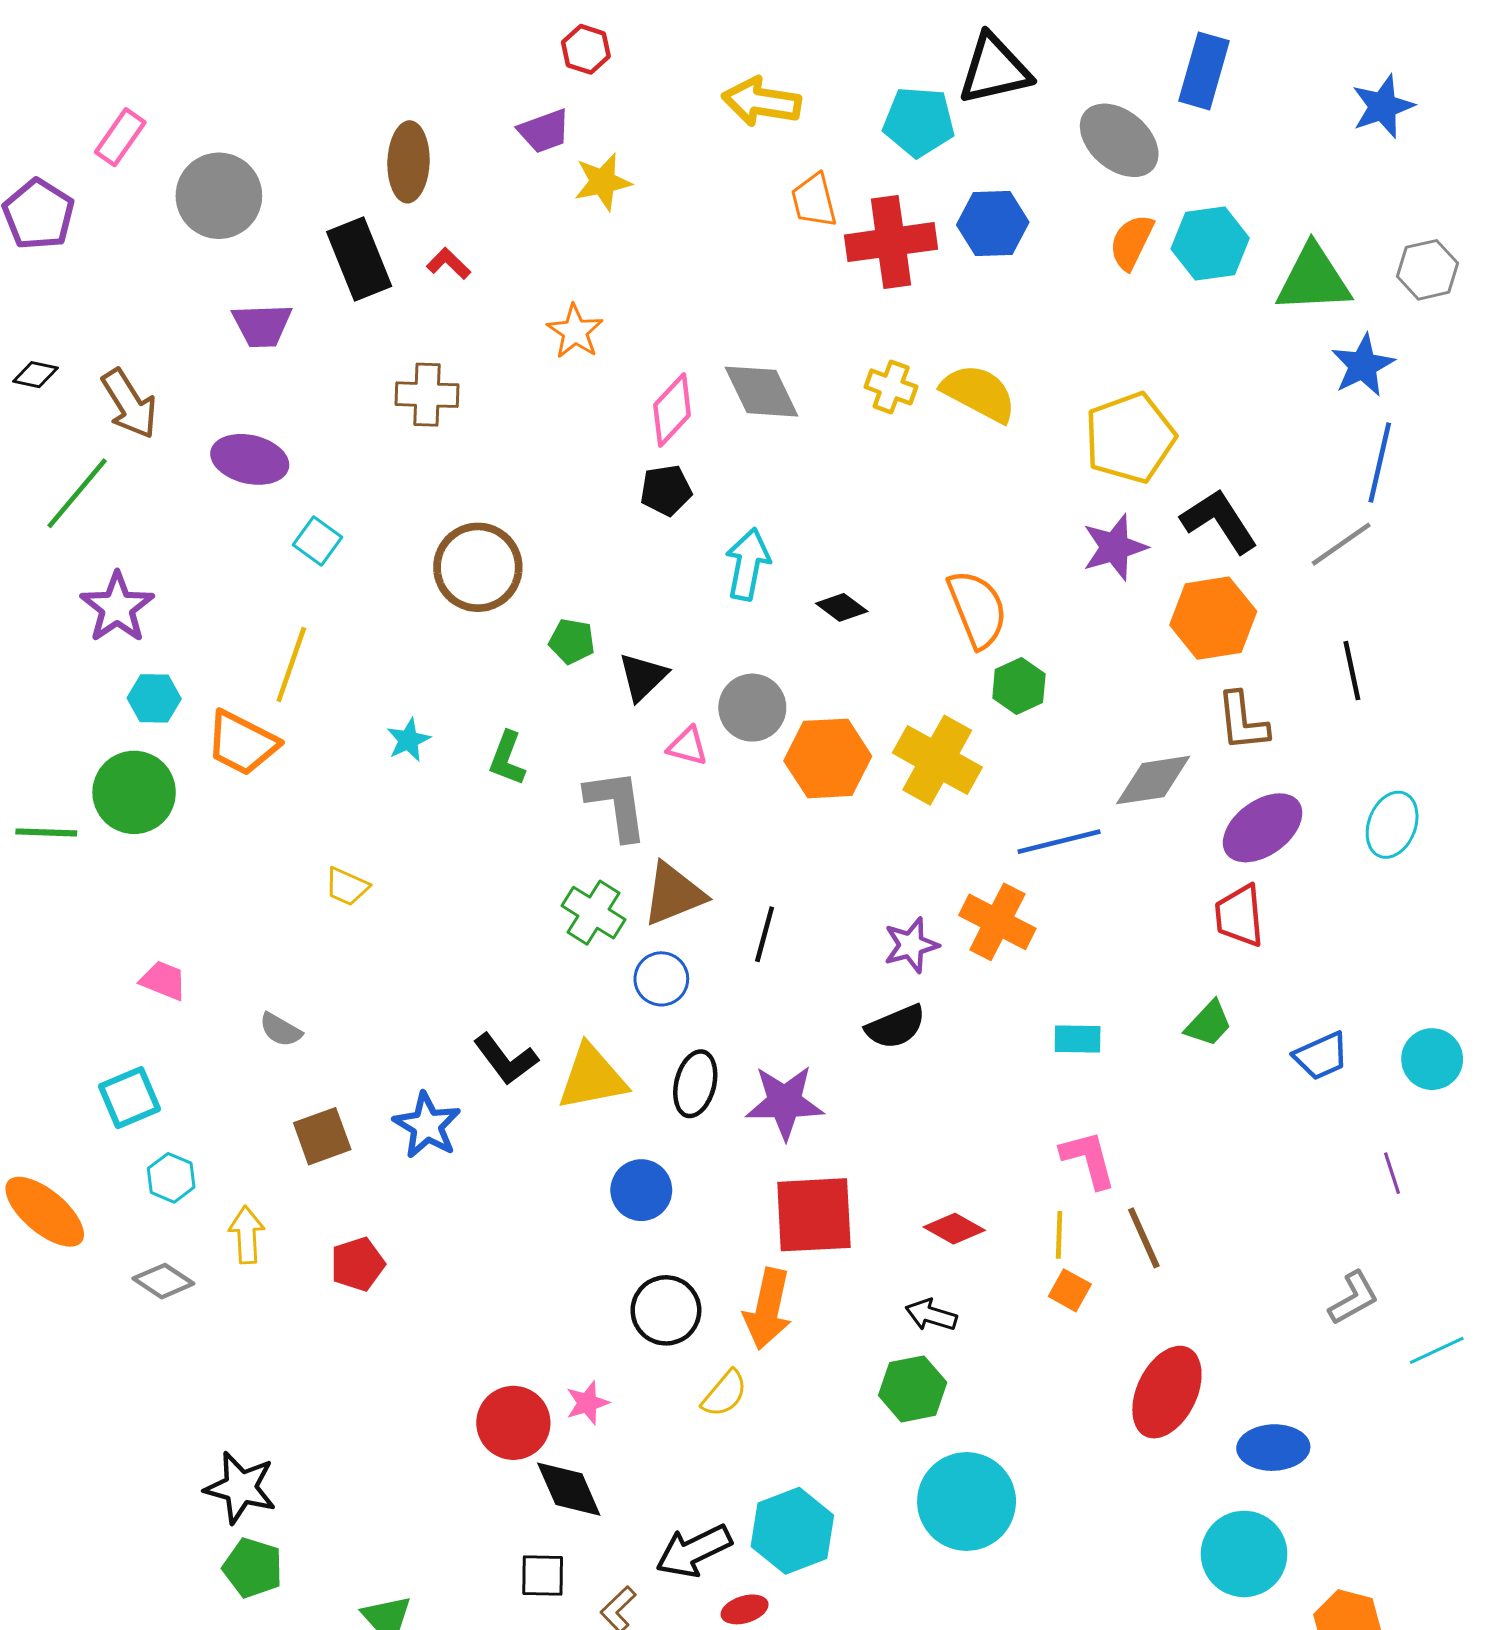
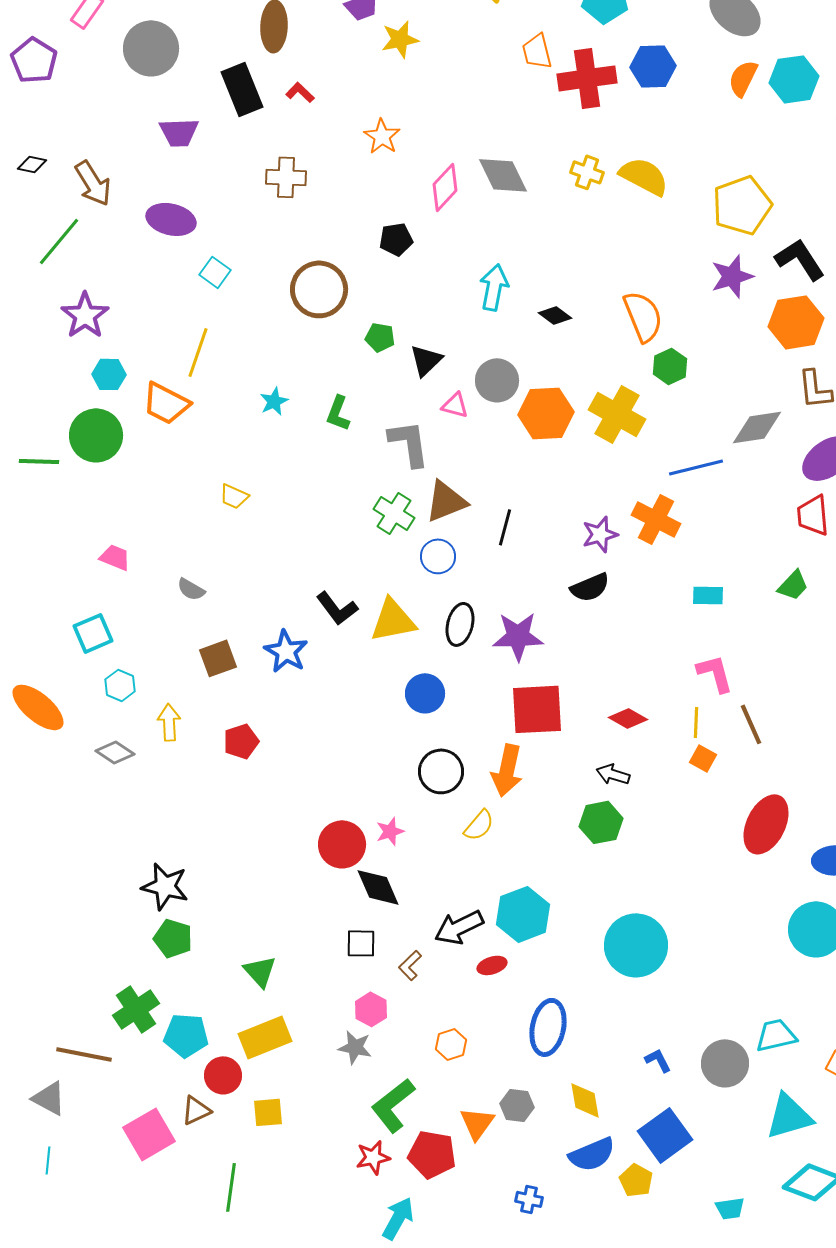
black pentagon: (666, 490) -> (396, 239), moved
cyan circle: (967, 1502) -> (636, 945), moved

